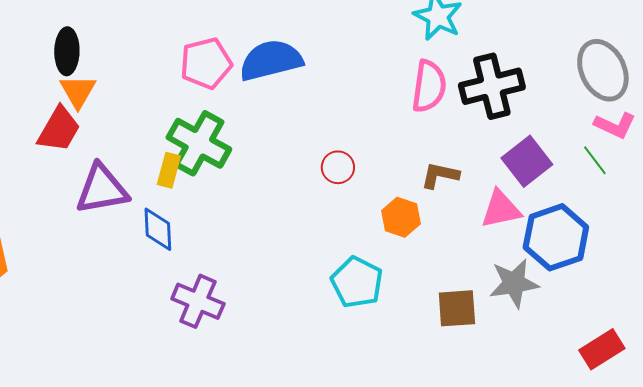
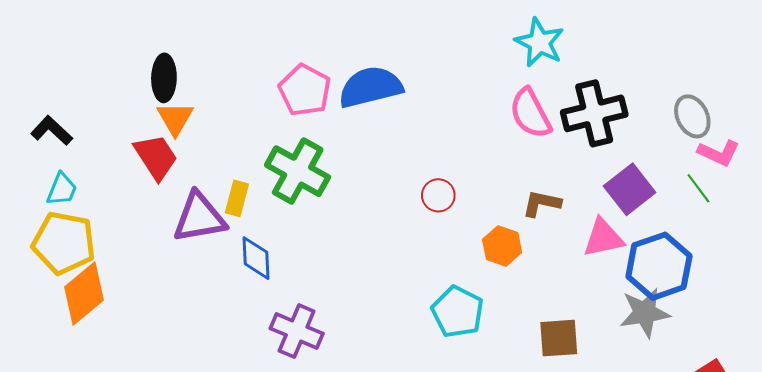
pink pentagon: (206, 63) -> (305, 90), turned -30
gray ellipse: (603, 70) -> (692, 116), moved, size x0.7
pink semicircle: (429, 86) -> (530, 113), turned 144
red trapezoid: (59, 129) -> (156, 157), turned -63
yellow rectangle: (169, 170) -> (237, 198), moved
gray star: (514, 283) -> (645, 313), moved

